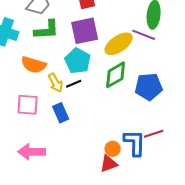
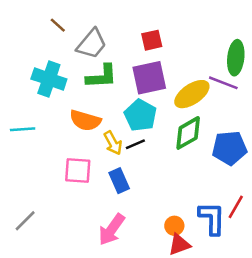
red line: (154, 134) -> (236, 207), turned -42
orange circle: (113, 149) -> (174, 226), moved
pink arrow: (32, 152) -> (112, 230), moved, turned -56

